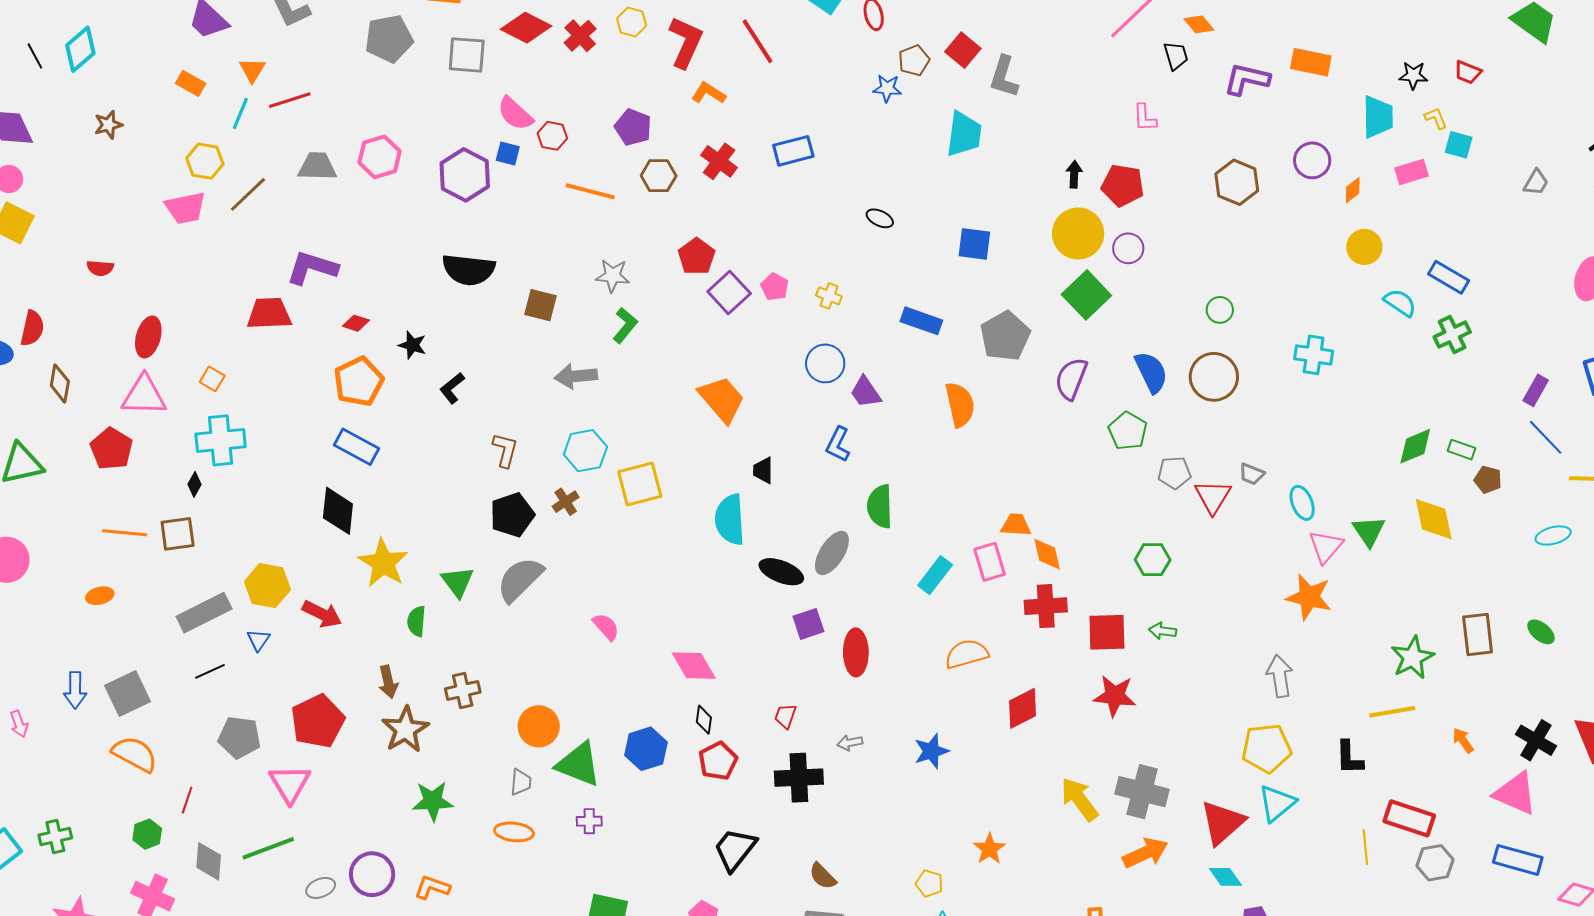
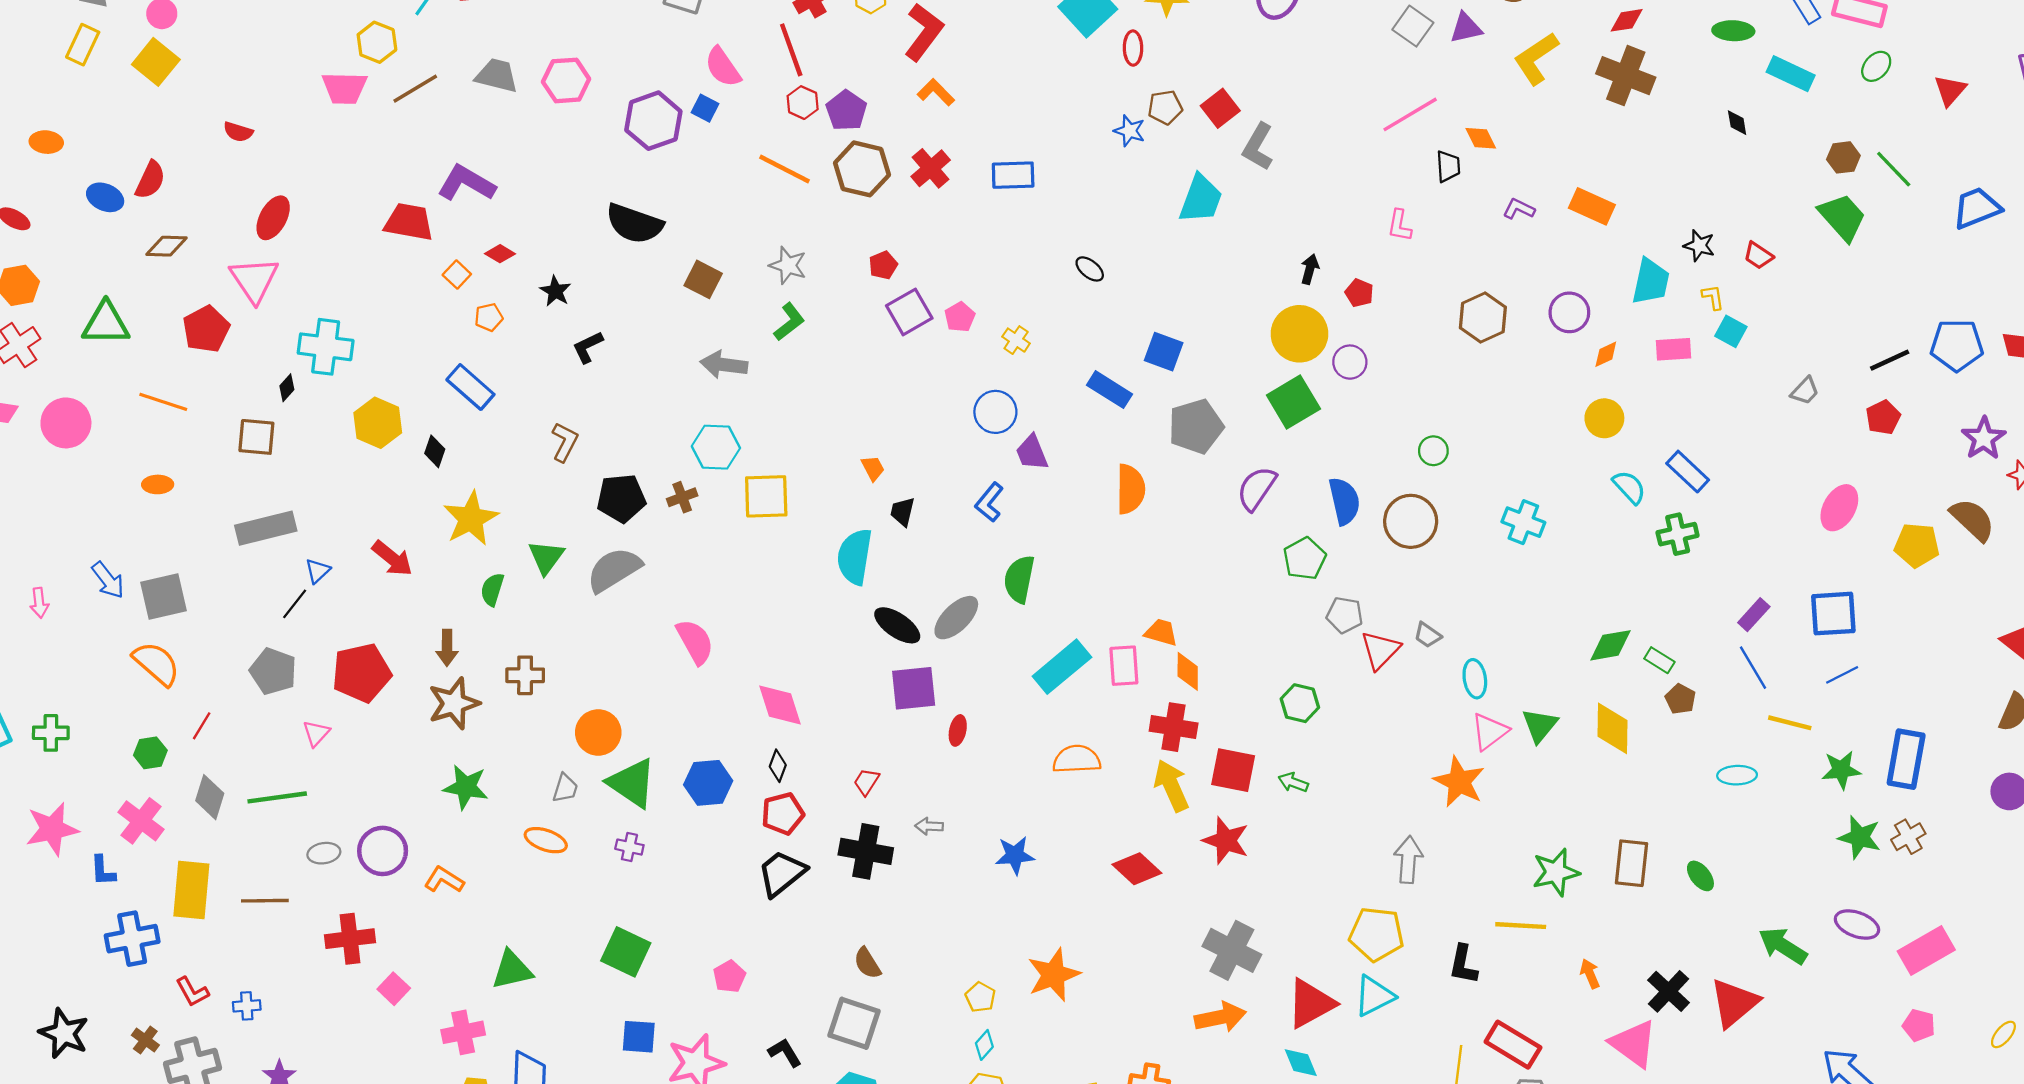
red line: (758, 41) -> (791, 50), moved
purple L-shape: (1247, 79) -> (1519, 209), size x0.6
red hexagon: (552, 136) -> (803, 103), moved
brown hexagon: (659, 176) -> (862, 169), size x1.4
red pentagon: (1123, 185) -> (1359, 293), size x0.6
blue square: (974, 244) -> (1164, 352), moved
red pentagon: (697, 256) -> (883, 265), size x0.7
orange square: (212, 379) -> (457, 275), moved
orange pentagon: (359, 382) -> (489, 317), size x0.5
brown diamond: (60, 383) -> (166, 246), turned 69
pink triangle: (144, 396) -> (254, 280), turned 42
orange trapezoid: (722, 399) -> (873, 468), moved, size x0.5
brown L-shape: (505, 450) -> (565, 442), moved
black diamond: (338, 511) -> (435, 451), size x0.6
orange line: (125, 533) -> (163, 402), moved
cyan rectangle: (935, 575) -> (1062, 667), size x1.4
yellow hexagon: (267, 586) -> (378, 423), moved
purple square: (808, 624) -> (914, 688), size x1.4
pink semicircle: (606, 627) -> (695, 642), size x1.4
red ellipse: (856, 652) -> (958, 730), size x0.6
black line: (210, 671) -> (295, 604), moved, turned -40
blue arrow: (75, 690) -> (108, 580), turned -51
red diamond: (1022, 708) -> (1137, 869), moved, turned 57
pink triangle: (290, 784) -> (316, 733), size x0.6
yellow arrow: (1079, 799) -> (1171, 786), moved
black trapezoid: (735, 849) -> (782, 873), moved
orange star: (989, 849) -> (1054, 975), size x1.5

